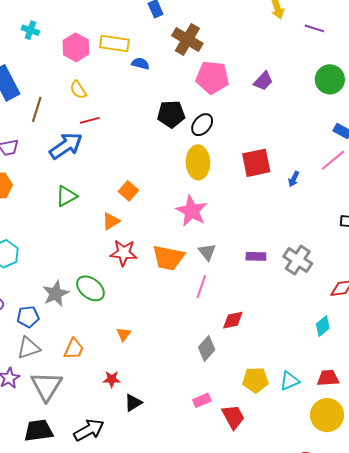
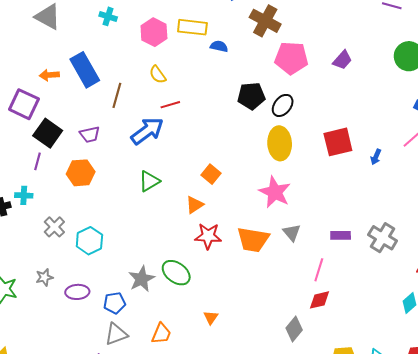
pink line: (201, 287) -> (319, 270), moved

